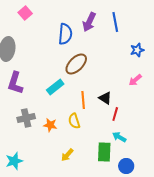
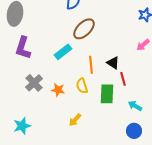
red line: (115, 114) -> (123, 79), turned -32
gray cross: (26, 118) -> (34, 83), turned -30
cyan arrow: (119, 137) -> (135, 106), moved
green rectangle: (104, 152) -> (107, 94), moved

